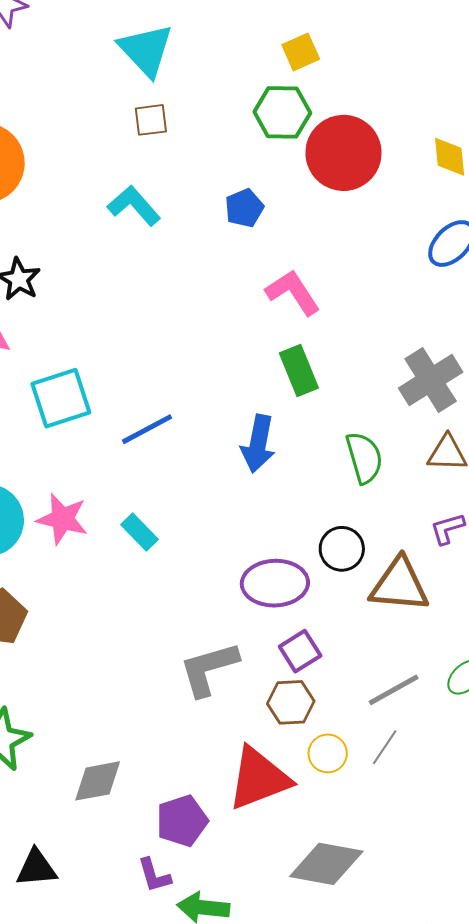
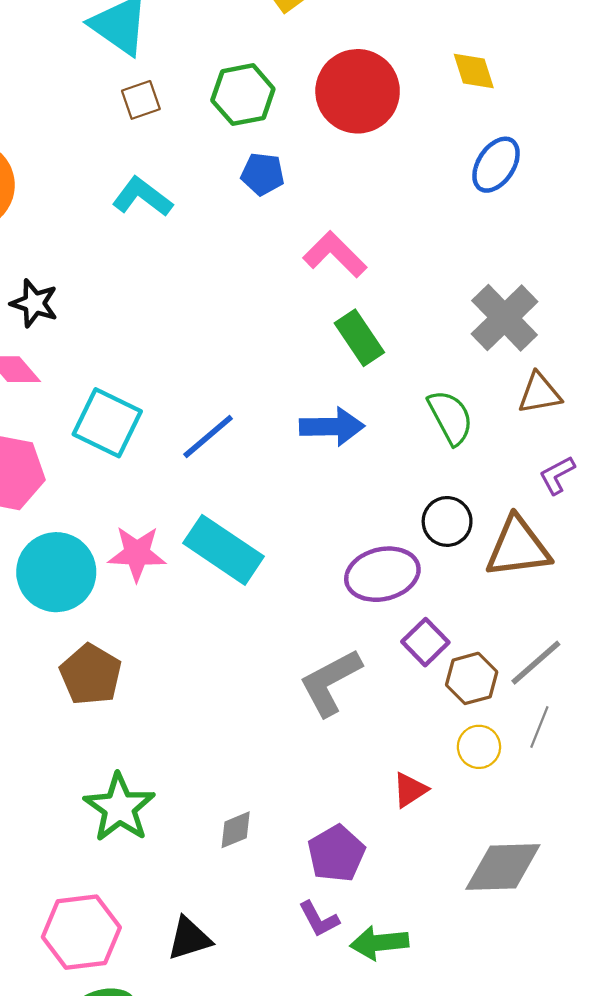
green hexagon: (282, 112) -> (243, 95), moved
blue pentagon: (244, 208) -> (263, 174), turned -30
cyan square: (61, 398) -> (107, 423), turned -34
blue arrow: (258, 444) -> (332, 427), turned -90
cyan rectangle: (139, 532) -> (224, 550), size x1.8
brown hexagon: (291, 702) -> (472, 678), moved
red triangle: (259, 779) -> (410, 790), size x0.5
gray diamond: (98, 781) -> (236, 830), size x0.7

